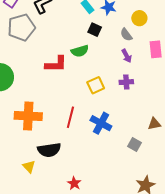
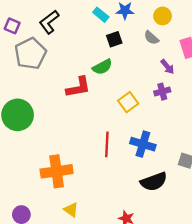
black square: (95, 30) -> (114, 39), turned -32
purple arrow: (127, 56) -> (167, 67), moved
orange cross: (28, 116) -> (57, 171), moved
black semicircle: (49, 150) -> (154, 182), moved

